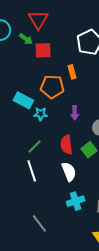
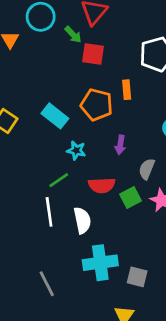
cyan star: (41, 114) -> (76, 150), moved
red semicircle: (66, 145) -> (102, 185), turned -96
white semicircle: (69, 172) -> (82, 220), moved
cyan cross: (76, 201) -> (100, 263), size x1.4

